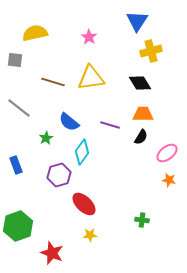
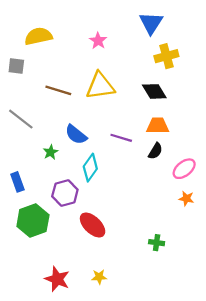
green hexagon: (18, 226) -> (33, 221), moved
yellow star: (90, 235) -> (99, 277), moved

